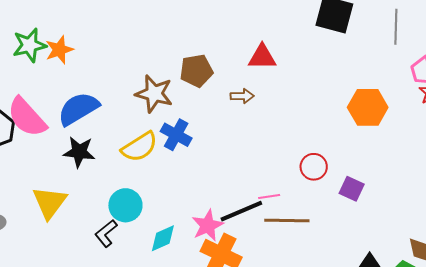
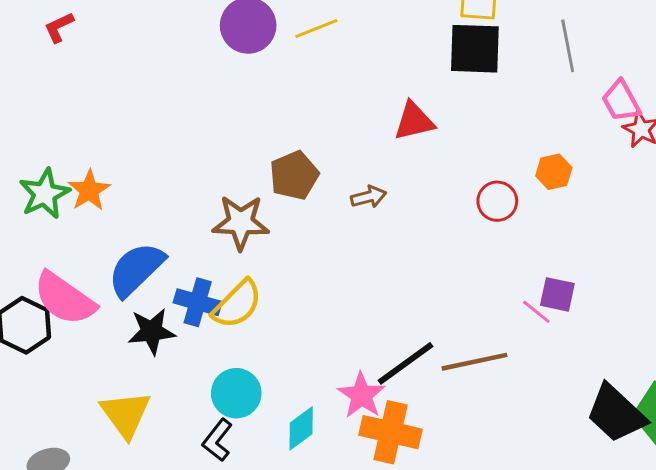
red triangle: (262, 57) -> (414, 121), moved
orange hexagon: (368, 107) -> (554, 172), size x0.6
blue cross: (176, 135) -> (198, 302), moved
red circle: (314, 167) -> (497, 201), moved
pink line: (269, 197) -> (536, 312), moved, turned 60

